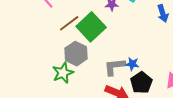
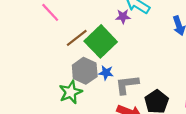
blue star: (132, 64) -> (106, 73), moved

